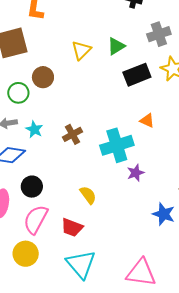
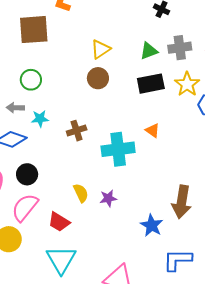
green triangle: (116, 46) -> (149, 51), moved
brown circle: (43, 77) -> (98, 78), moved
cyan star: (34, 129) -> (40, 119), turned 30
purple star: (136, 173) -> (108, 198), moved

